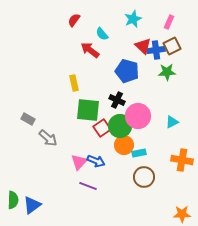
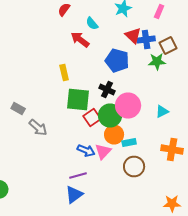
brown square: (172, 46) -> (168, 46), moved
pink triangle: (79, 162) -> (103, 152), moved
purple line: (88, 186) -> (78, 176), turned -36
blue triangle: (32, 205) -> (74, 194), moved

